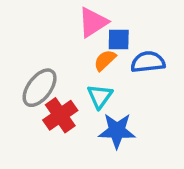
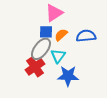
blue square: (119, 40) -> (46, 32), moved
gray ellipse: (40, 88) -> (41, 49), moved

